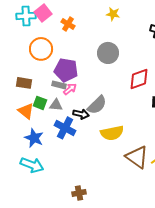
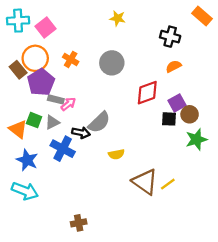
pink square: (43, 13) -> (45, 27), moved
orange cross: (68, 24) -> (71, 59), moved
purple pentagon: (66, 70) -> (41, 82), moved, turned 30
brown rectangle: (24, 83) -> (18, 70), moved, turned 42
gray triangle: (56, 105) -> (52, 122), turned -32
yellow semicircle: (112, 133) -> (116, 154), size x0.6

